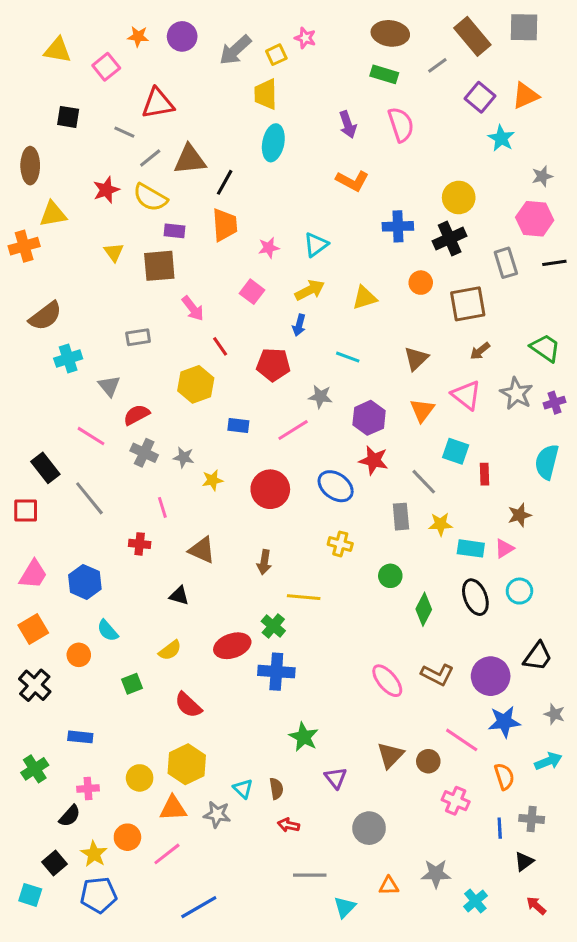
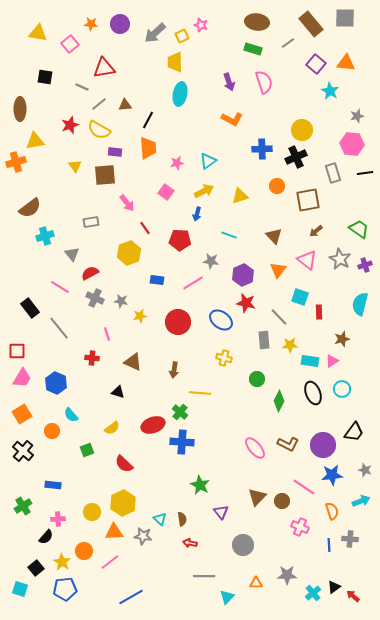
orange triangle: (526, 96) -> (346, 63), turned 30
brown triangle: (190, 160) -> (125, 105), size x0.6
brown triangle: (416, 359) -> (274, 236), turned -30
red square: (26, 511) -> (17, 351), moved
black triangle: (524, 862) -> (334, 587), moved

